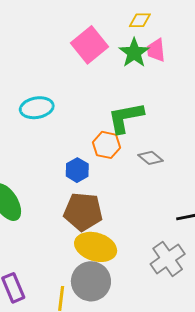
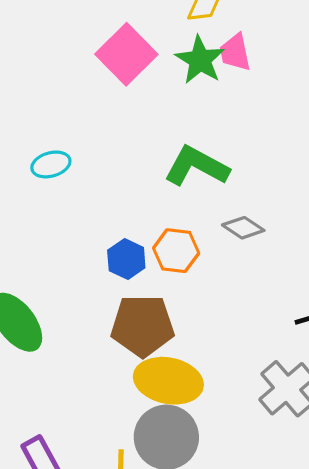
cyan ellipse: (37, 108) -> (51, 164), size x0.7
green L-shape: (126, 118) -> (197, 166), turned 45
orange hexagon: (106, 145) -> (176, 251), moved

